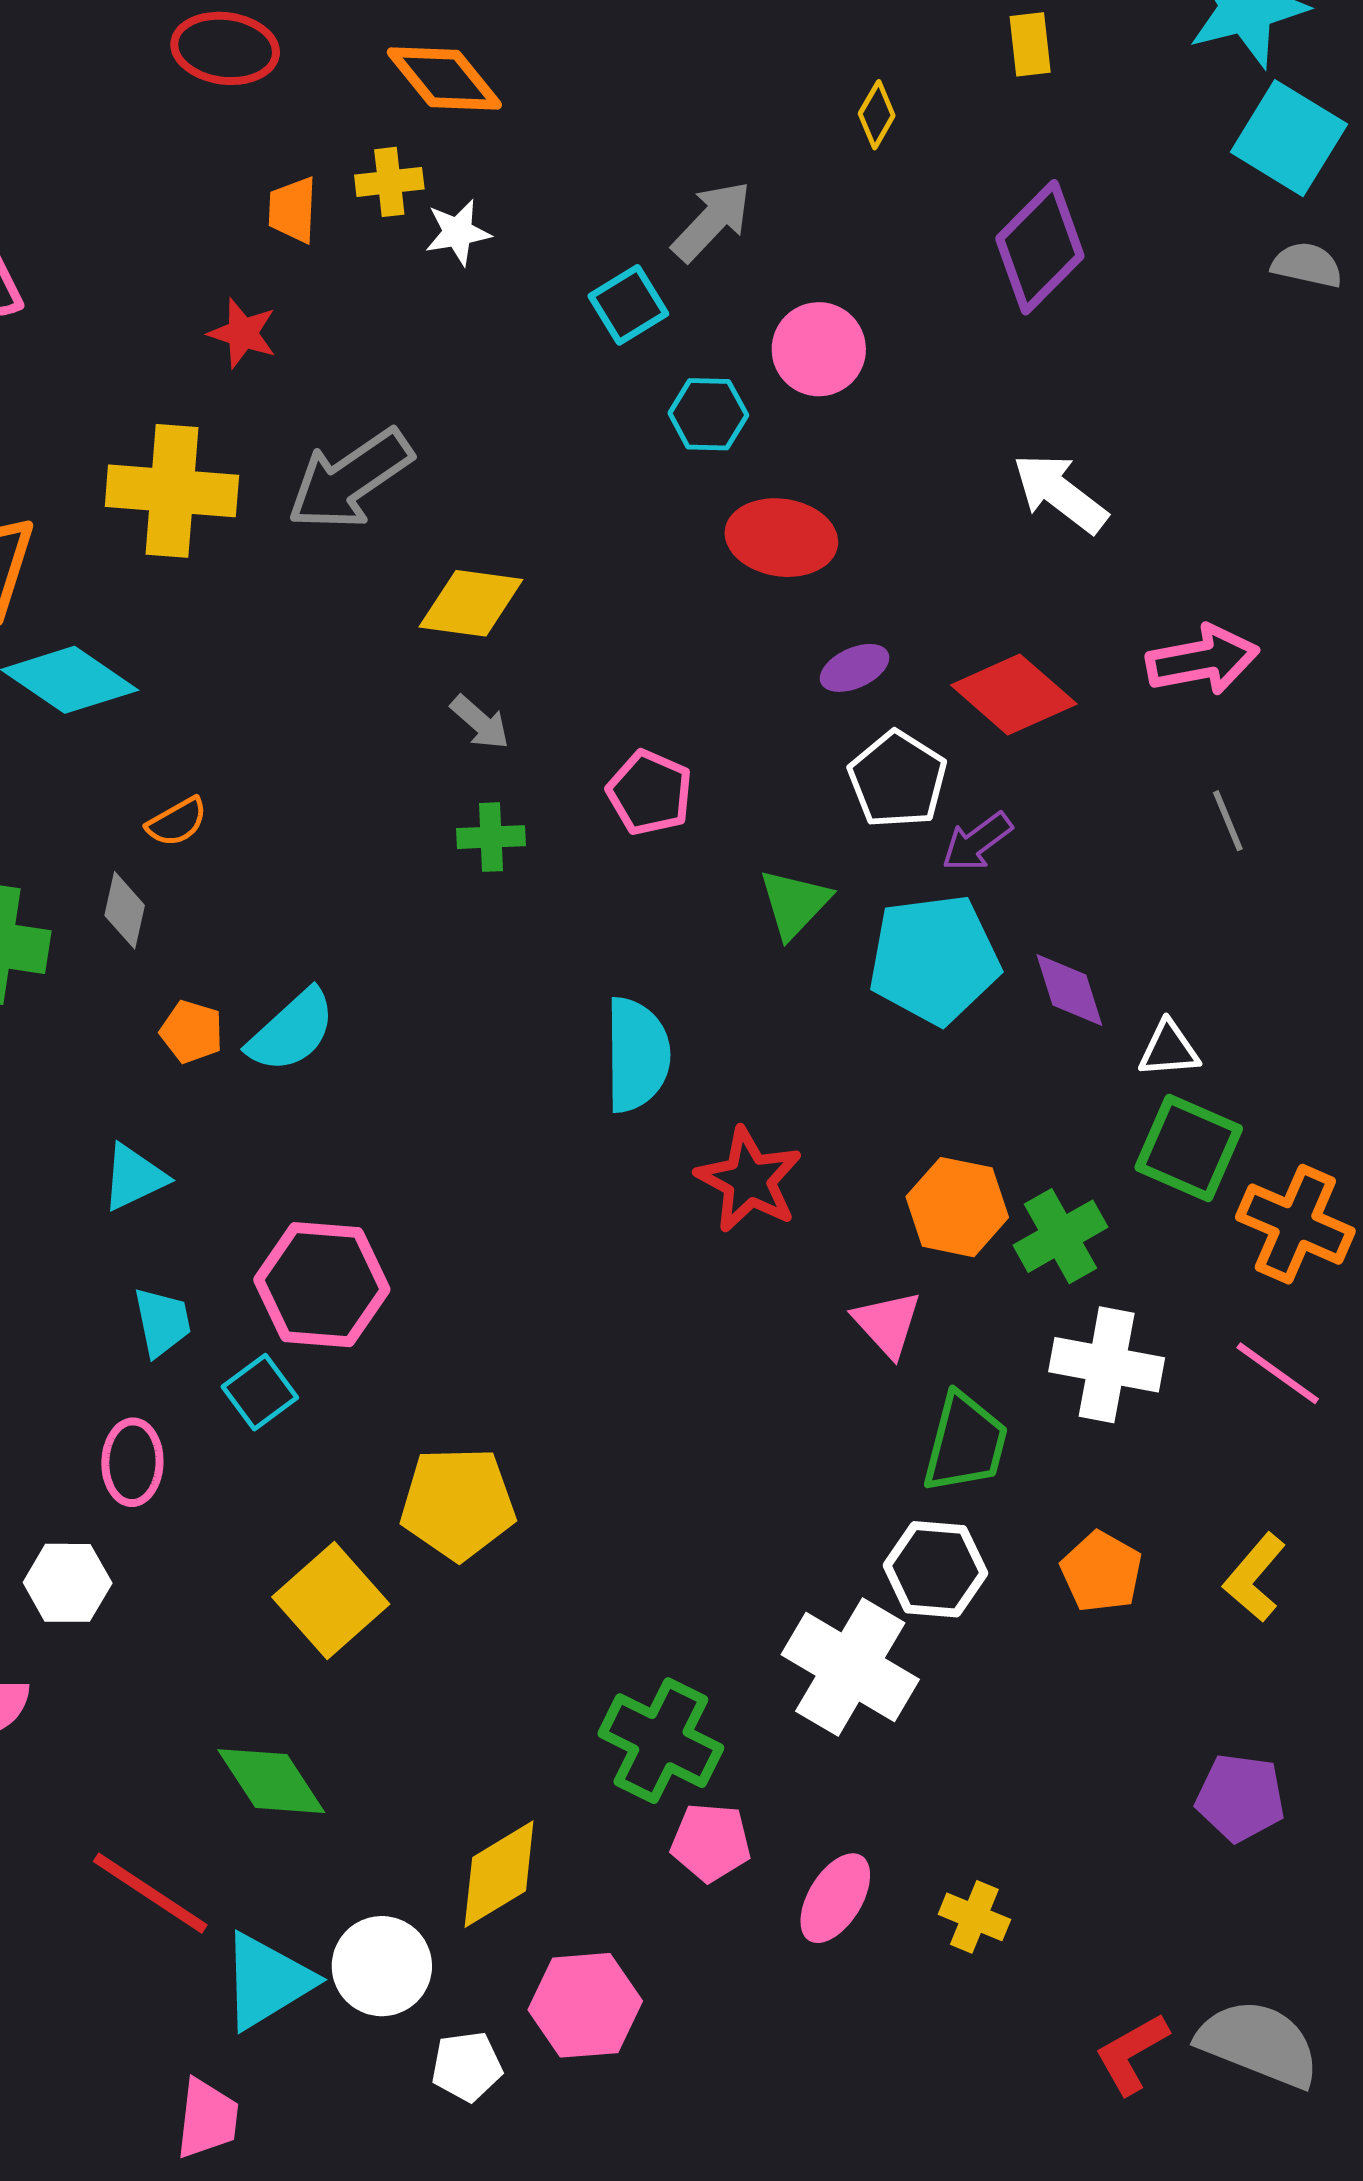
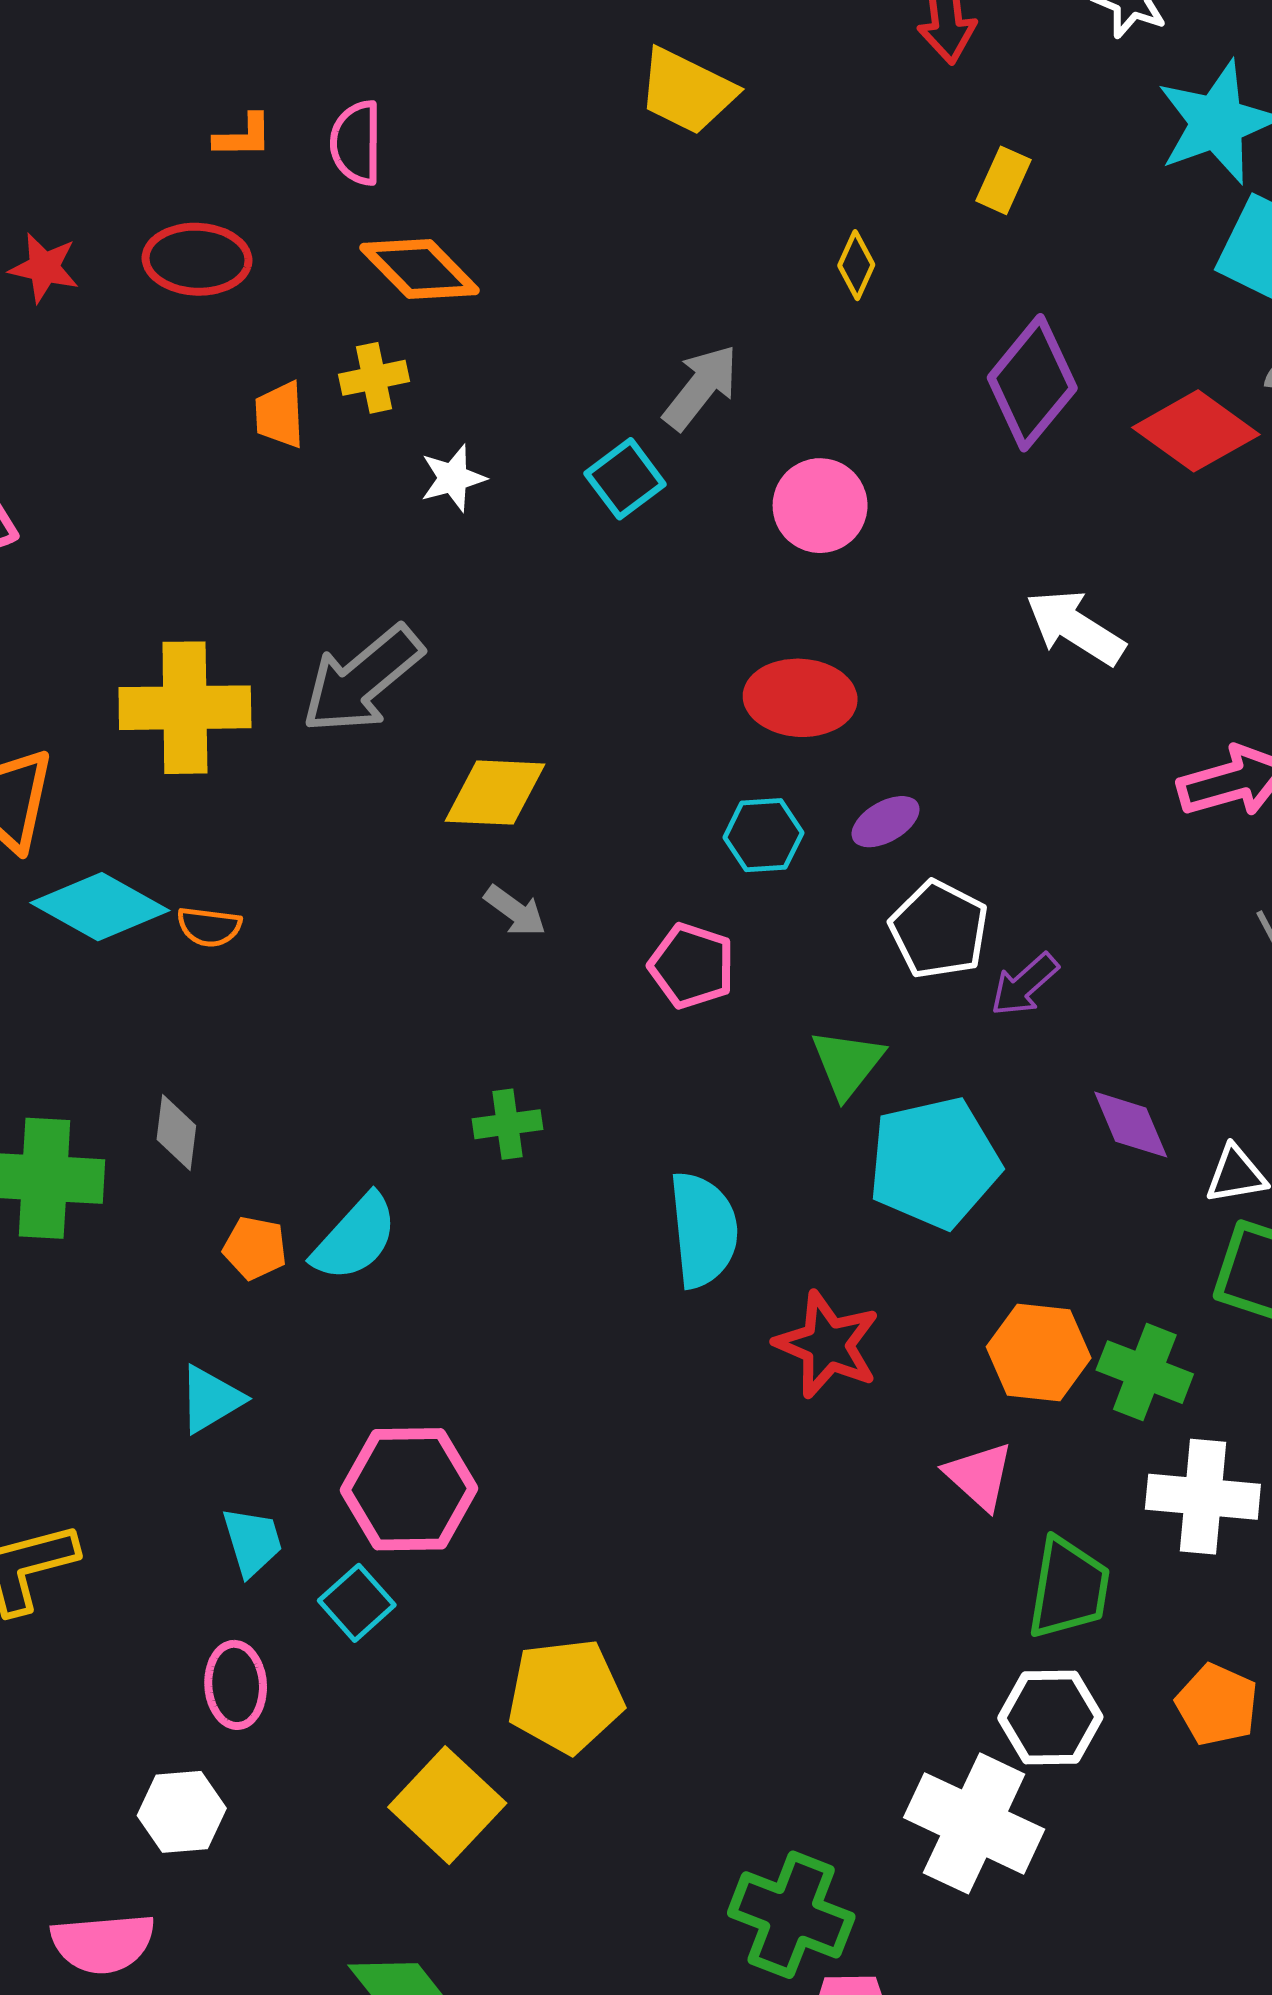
yellow rectangle: (1030, 44) -> (1004, 180), turned 36
white star: (458, 232) -> (453, 478), moved
red star: (243, 333) -> (44, 268), moved
cyan hexagon: (708, 414) -> (763, 835), moved
red diamond: (1014, 695) -> (1196, 431), moved
orange semicircle: (177, 822) -> (209, 927), moved, turned 42
green cross: (491, 837) -> (507, 1124), moved
cyan pentagon: (934, 959) -> (934, 1163), moved
green cross: (1061, 1236) -> (1145, 1372), turned -34

